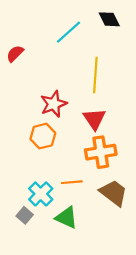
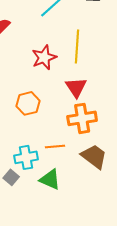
red star: (54, 104) -> (44, 57), moved
cyan cross: (41, 194) -> (26, 157), turned 35

